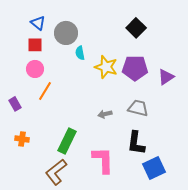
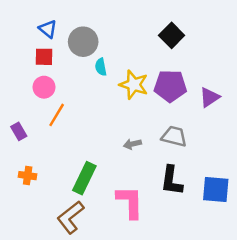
blue square: (154, 168) -> (216, 189), moved, turned 30

